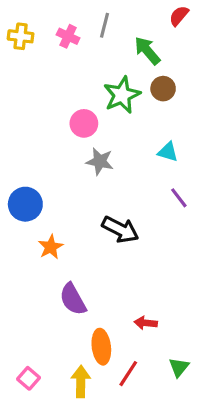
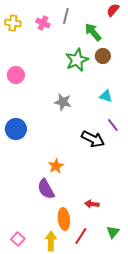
pink circle: (84, 123) -> (16, 75), moved
black arrow: (120, 229) -> (93, 139), moved
orange star: (51, 247) -> (56, 166), moved

